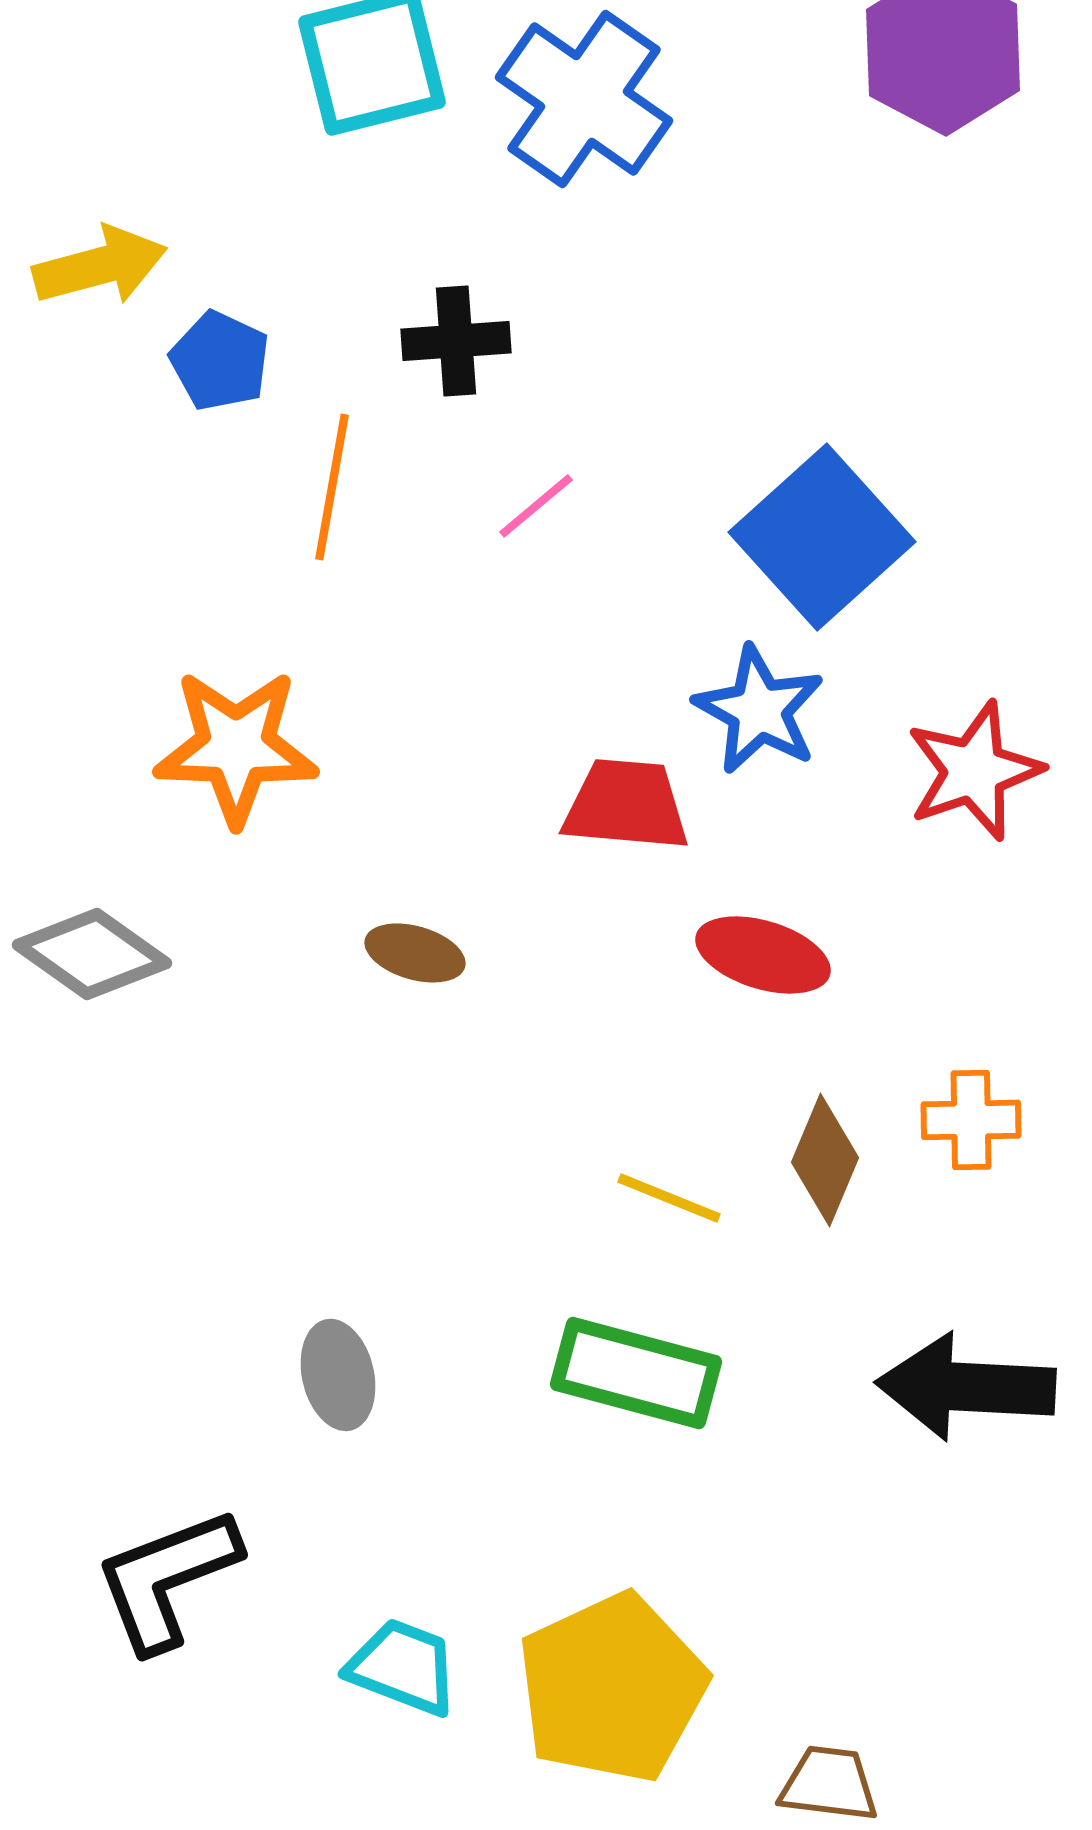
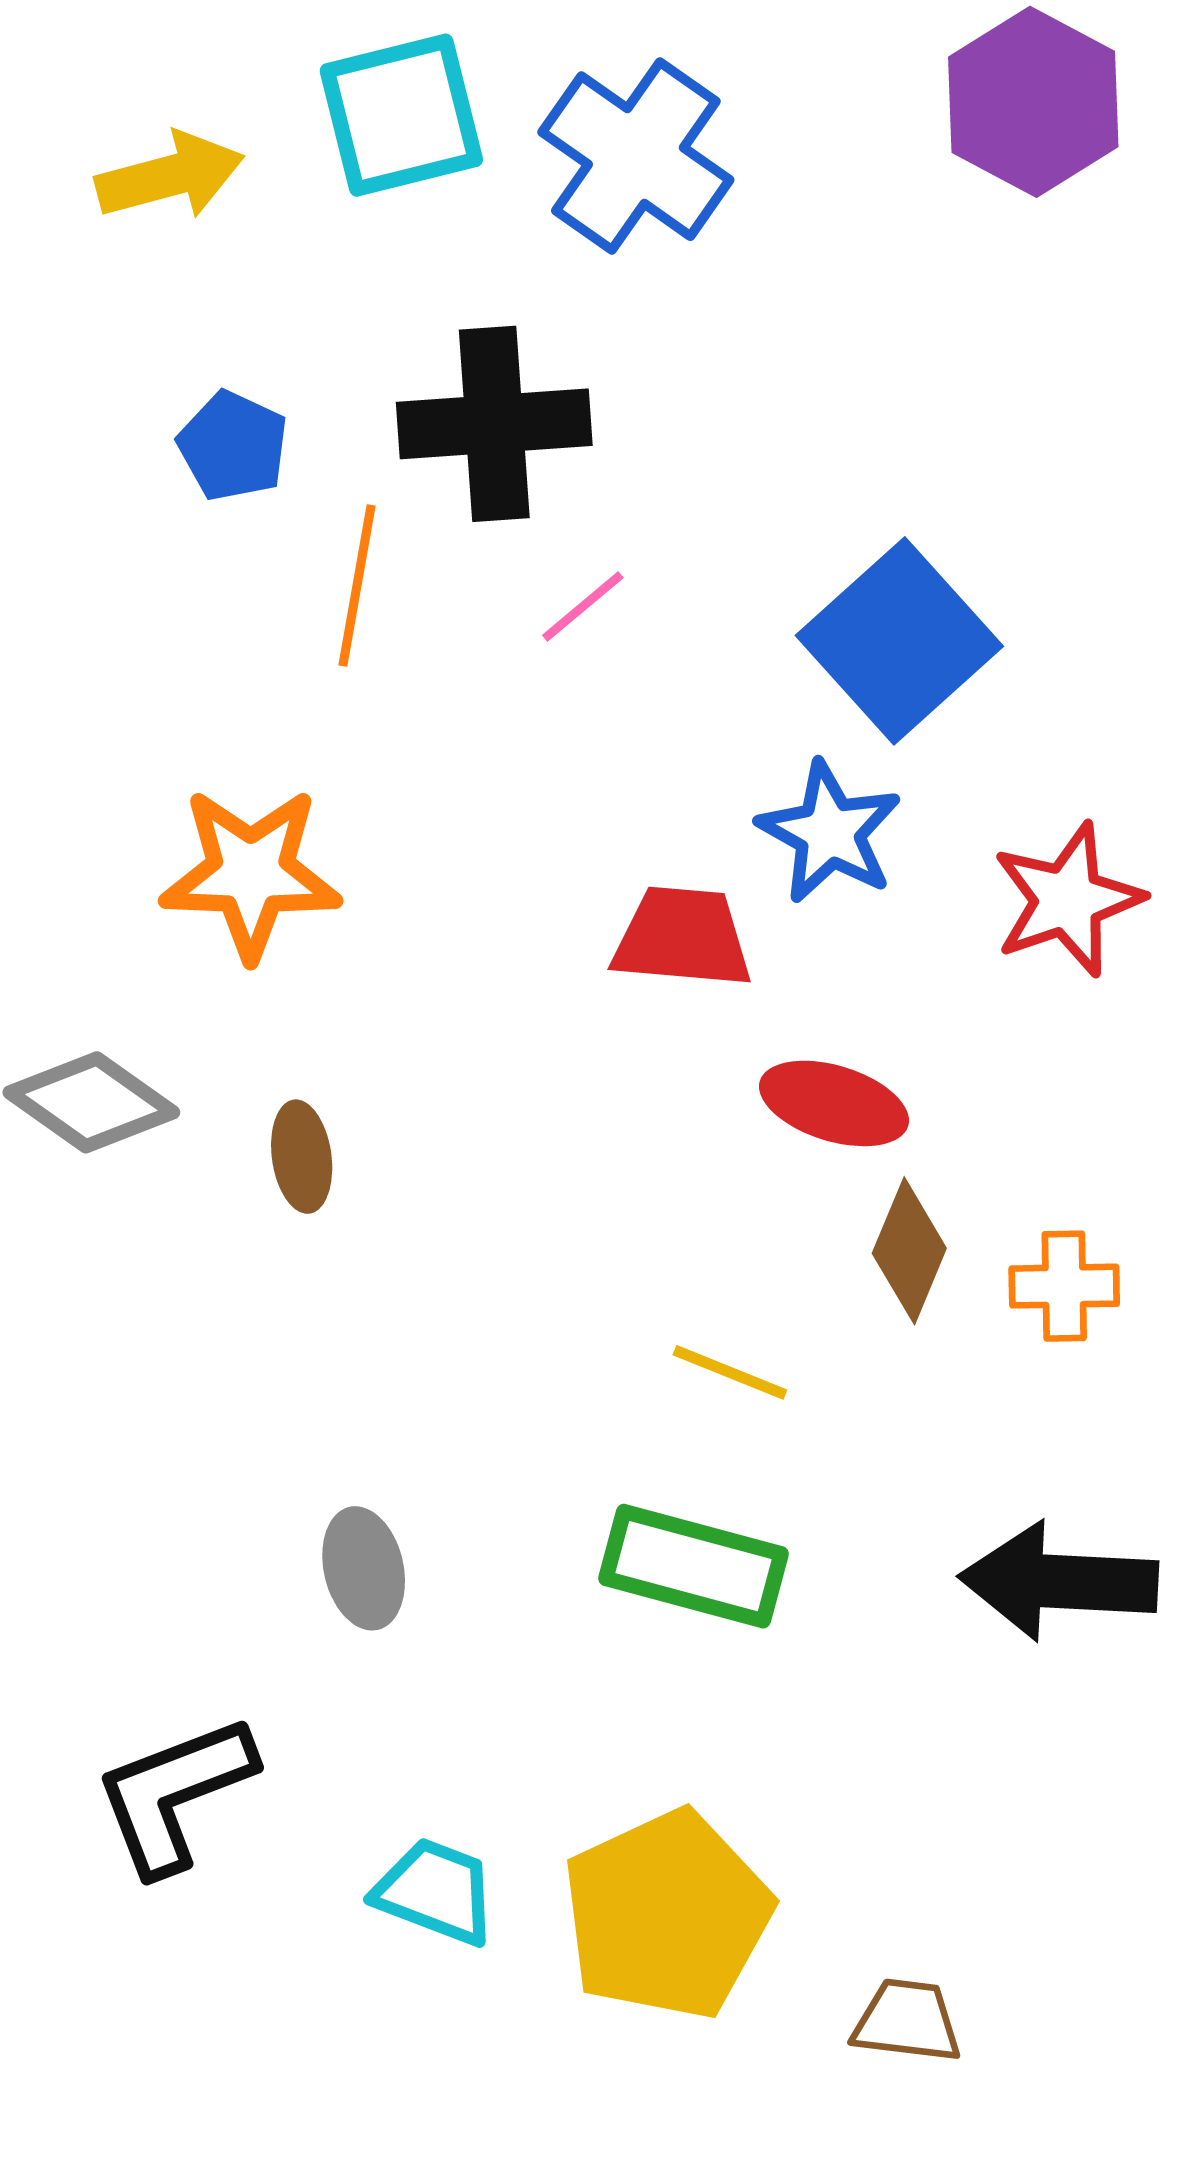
yellow arrow: (100, 266) -> (170, 176), moved
black cross: (456, 341) -> (494, 424), size x1.6
brown ellipse: (415, 953) -> (302, 1157), moved, turned 66
brown diamond: (825, 1160) -> (909, 1251), moved

